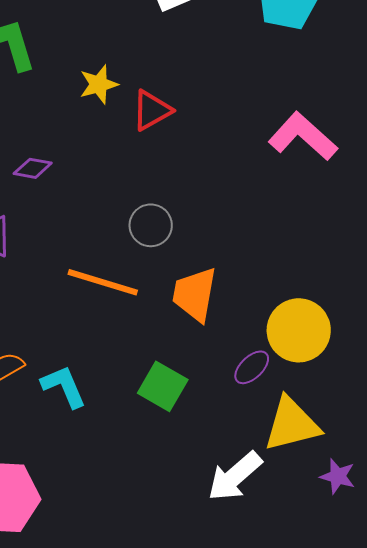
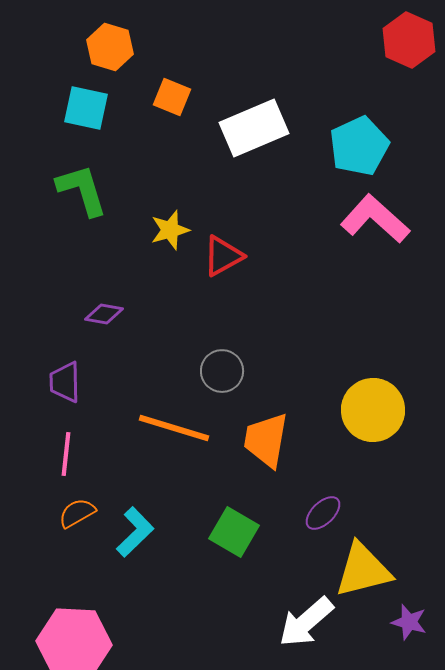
pink L-shape: (303, 136) -> (375, 219), moved
yellow circle: (299, 330) -> (373, 410), moved
cyan L-shape: (64, 386) -> (135, 532), turned 69

